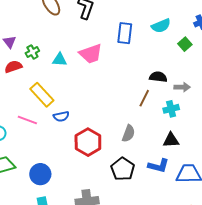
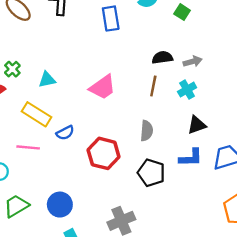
pink trapezoid: (91, 54) -> (103, 87), moved
cyan triangle: (60, 60) -> (47, 80), moved

